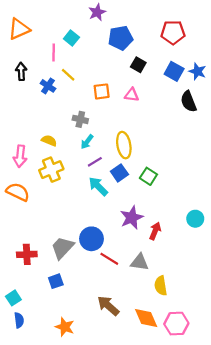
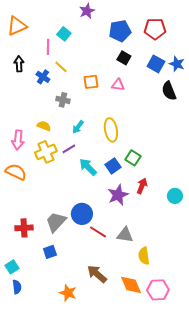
blue pentagon: (121, 38) -> (120, 31), moved
gray cross: (80, 119) -> (63, 100), moved
purple line: (95, 162) -> (69, 149), moved
blue square: (119, 173) -> (113, 166), moved
red arrow: (155, 231) -> (142, 186), moved
orange star: (65, 327) -> (68, 293), moved

